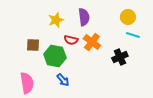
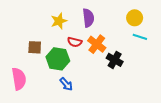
black cross: (120, 57) -> (115, 60), moved, turned -35
pink semicircle: (27, 83) -> (19, 79), moved

